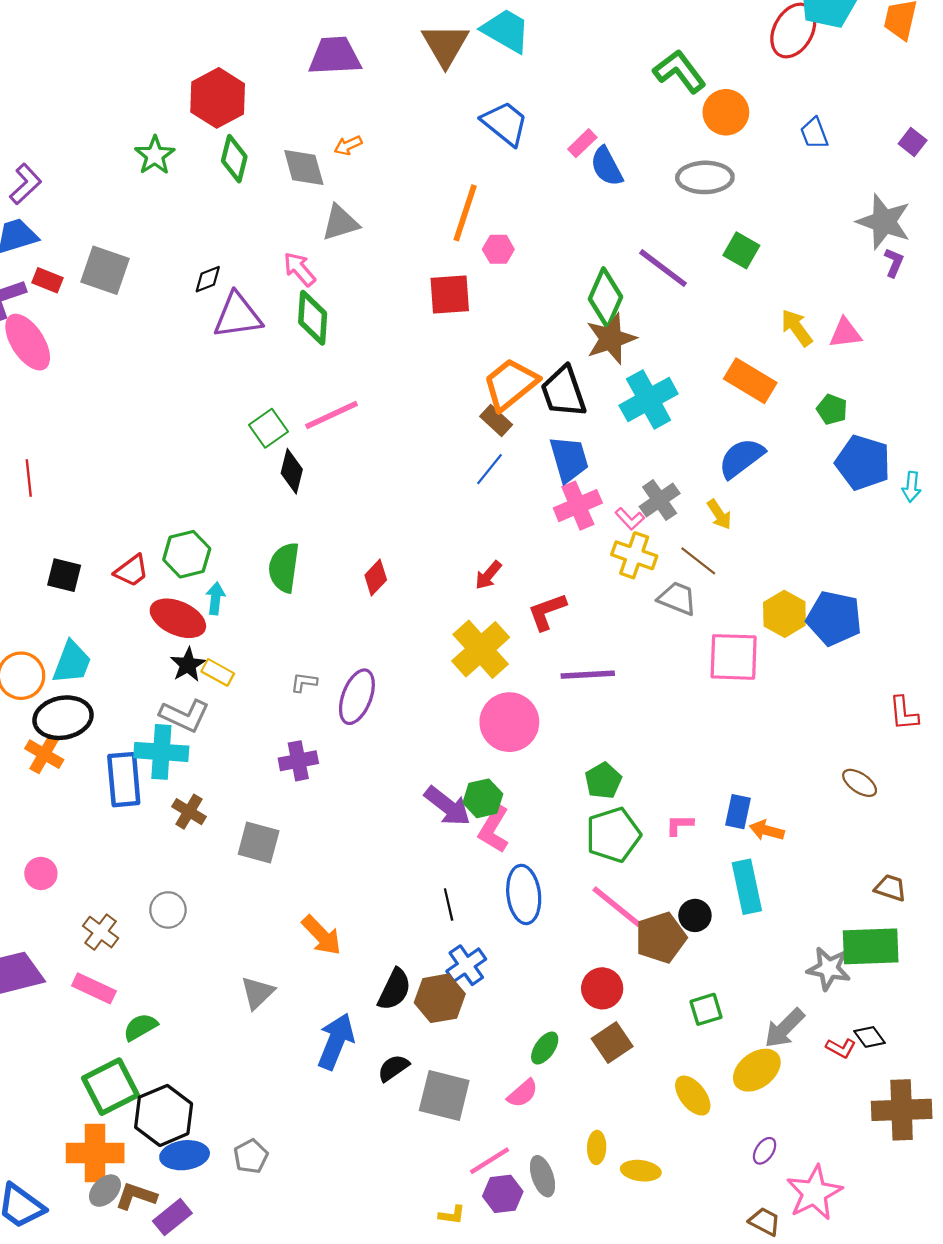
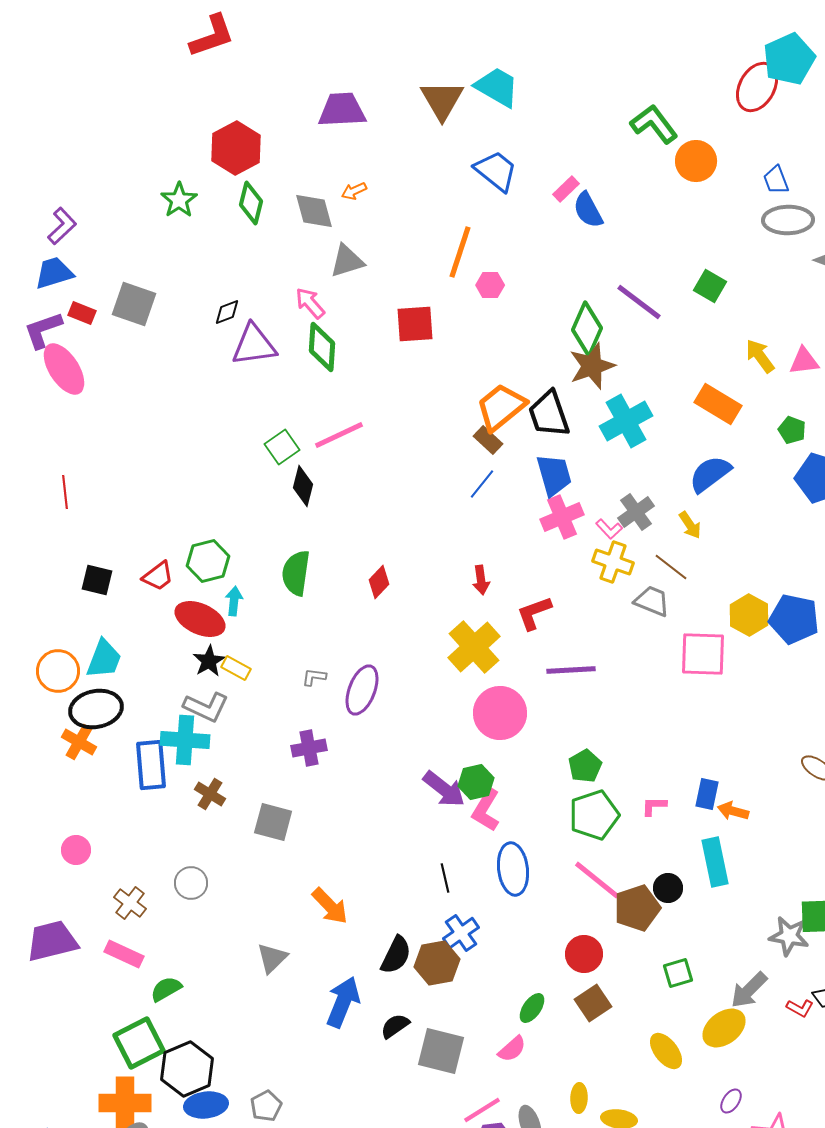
gray ellipse: (705, 177) -> (788, 220), moved
red square: (450, 295) -> (415, 324), moved
red arrow: (488, 575) -> (481, 580), turned -48

